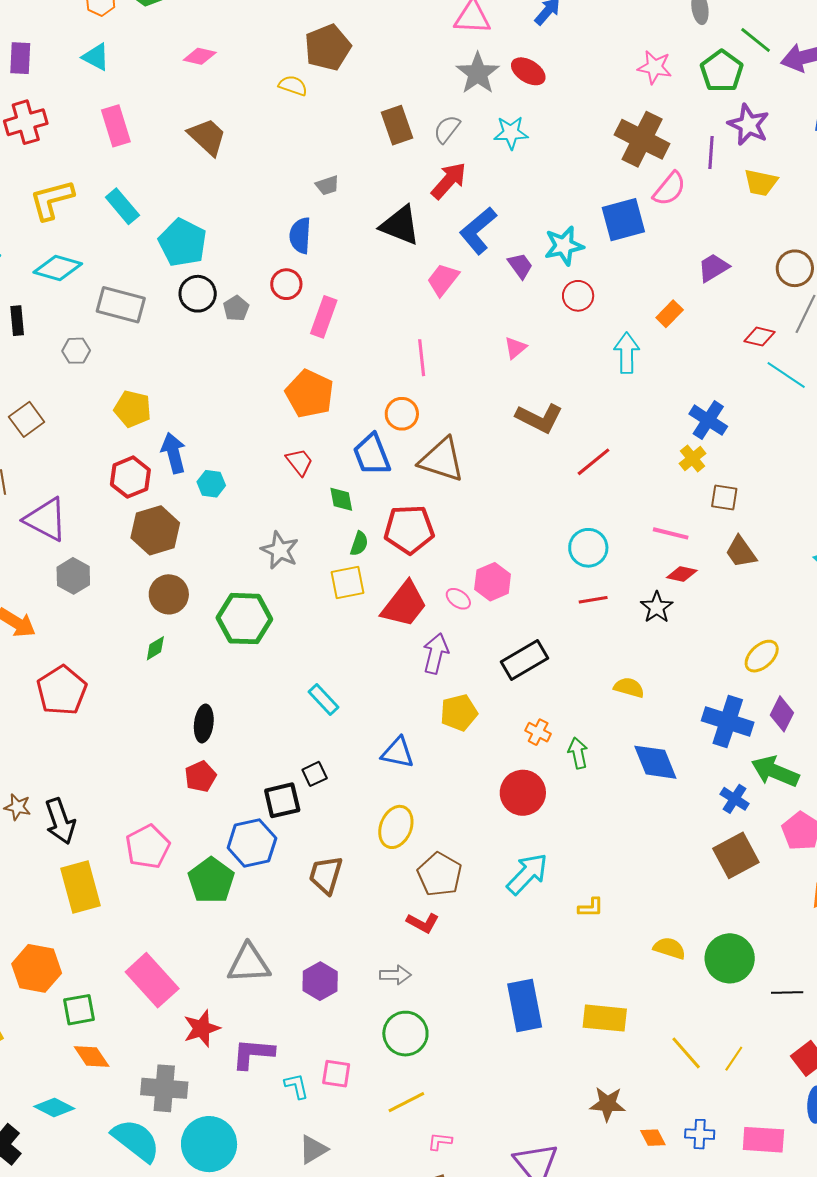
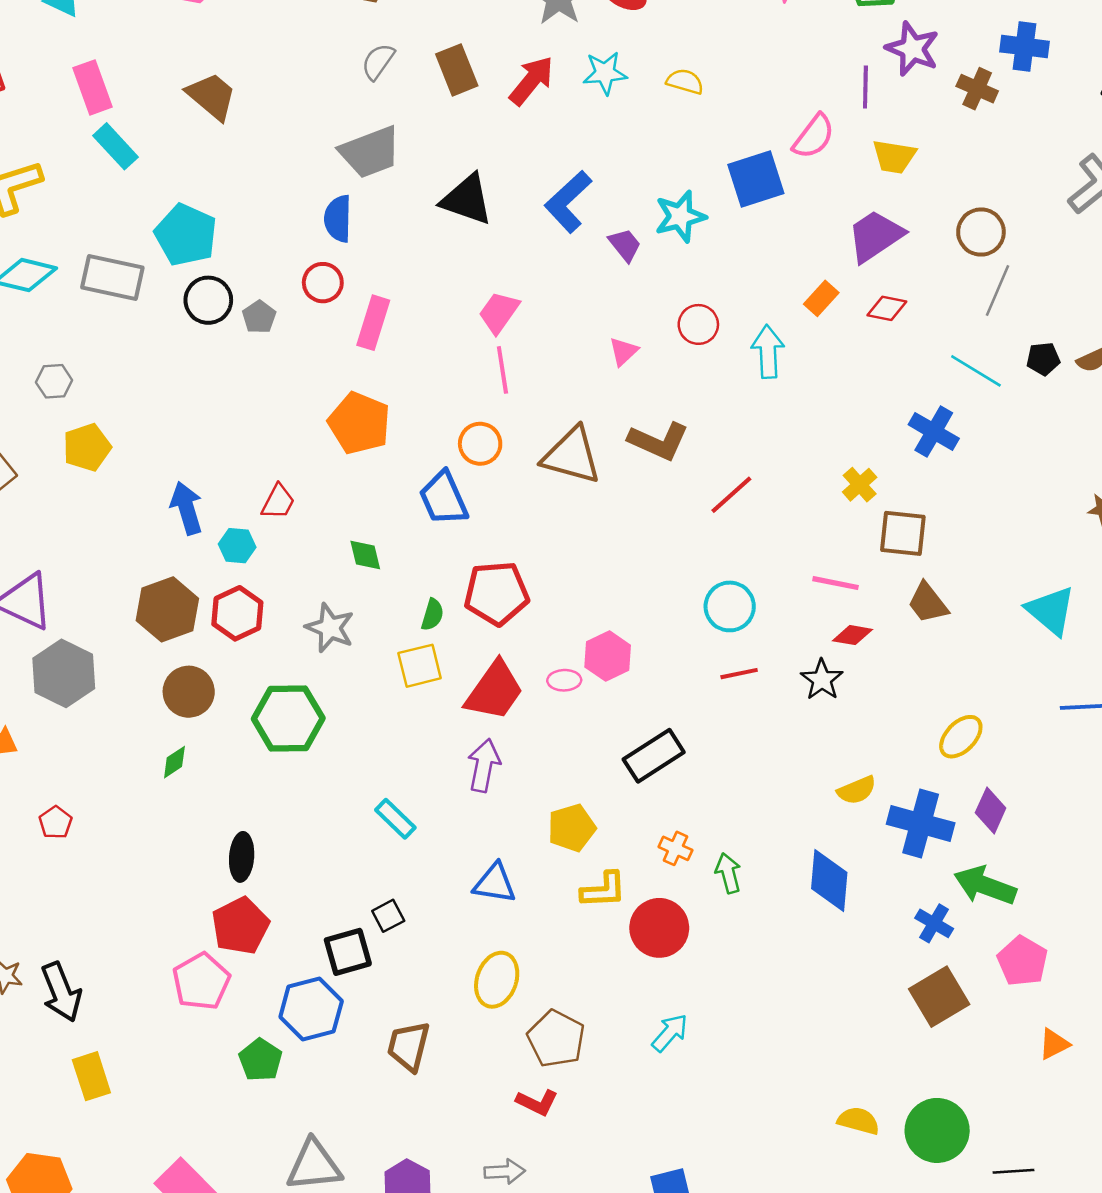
yellow semicircle: (293, 86) -> (685, 81), moved
gray semicircle: (447, 129) -> (378, 62), moved
brown cross: (642, 139) -> (977, 89), moved, size x0.6
red arrow: (449, 181) -> (531, 81), moved
yellow trapezoid: (761, 183) -> (894, 157), moved
gray trapezoid: (327, 185) -> (370, 152), size x2.0
cyan rectangle: (122, 206) -> (116, 146), moved
purple trapezoid: (713, 268) -> (875, 236), size x1.4
pink trapezoid: (443, 280) -> (499, 312), moved
red circle: (578, 296) -> (698, 324), moved
gray rectangle: (121, 305) -> (112, 278), moved
red diamond: (759, 337) -> (887, 308), moved
yellow pentagon: (133, 409) -> (87, 447), moved, turned -30
blue cross: (708, 420) -> (934, 432), moved
brown triangle: (442, 460) -> (572, 456), moved
red trapezoid: (299, 462) -> (278, 502), moved, turned 68
red hexagon: (130, 477) -> (237, 613), moved
brown square: (724, 498) -> (903, 533), size x1.4
green diamond: (341, 499) -> (365, 555), moved
gray hexagon: (73, 576) -> (64, 673), size x1.4
pink ellipse: (458, 599) -> (564, 680), turned -35
purple arrow: (436, 653) -> (484, 765), moved
yellow semicircle: (629, 688) -> (857, 790), moved, turned 144
red pentagon: (62, 690) -> (55, 822), size x0.5
blue diamond: (655, 762) -> (829, 881), turned 30
red pentagon: (200, 776) -> (240, 926), size x1.4
pink pentagon: (148, 847) -> (201, 981), moved
cyan arrow: (527, 874) -> (670, 1033), size x0.7
green pentagon: (211, 880) -> (261, 1060), size x0.7
yellow rectangle: (81, 887) -> (91, 1076), size x0.7
yellow L-shape: (591, 908) -> (603, 890), moved, size x1.4

